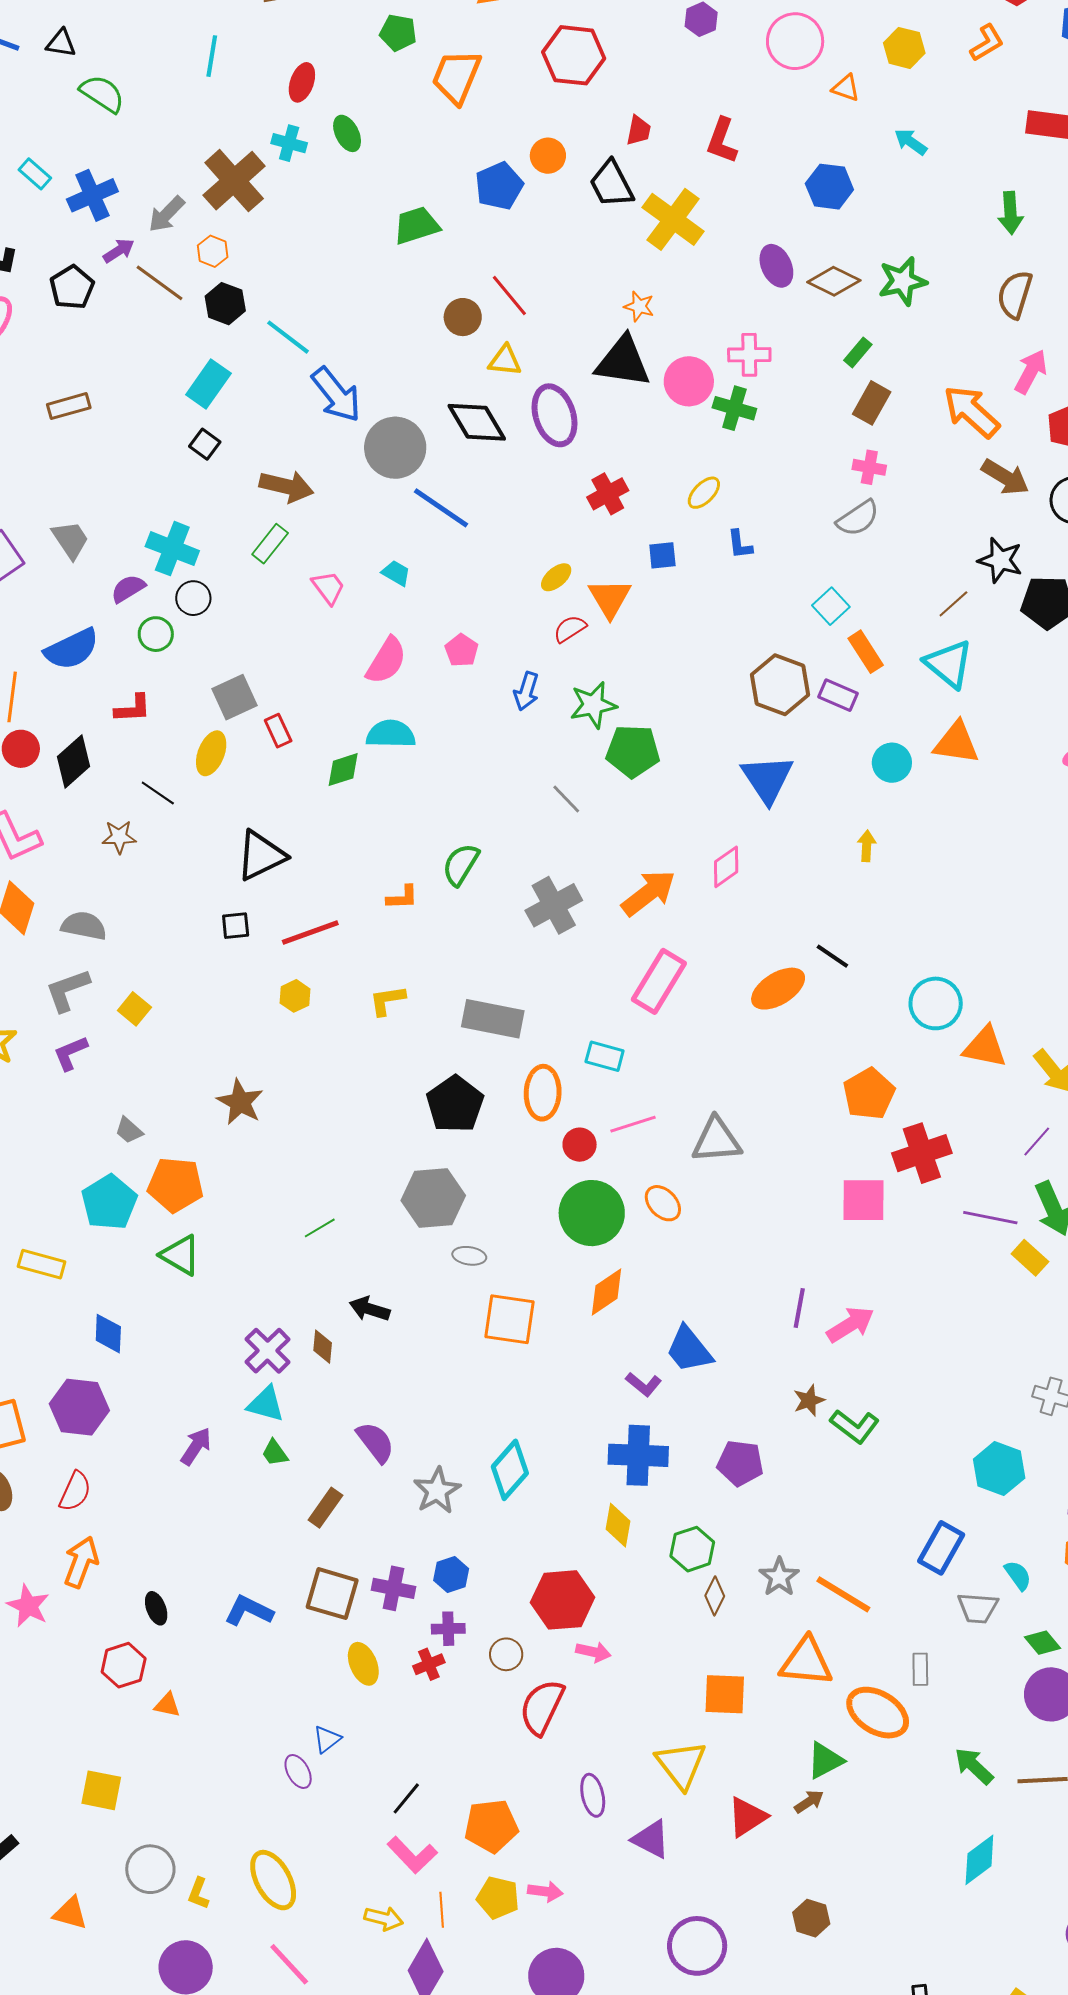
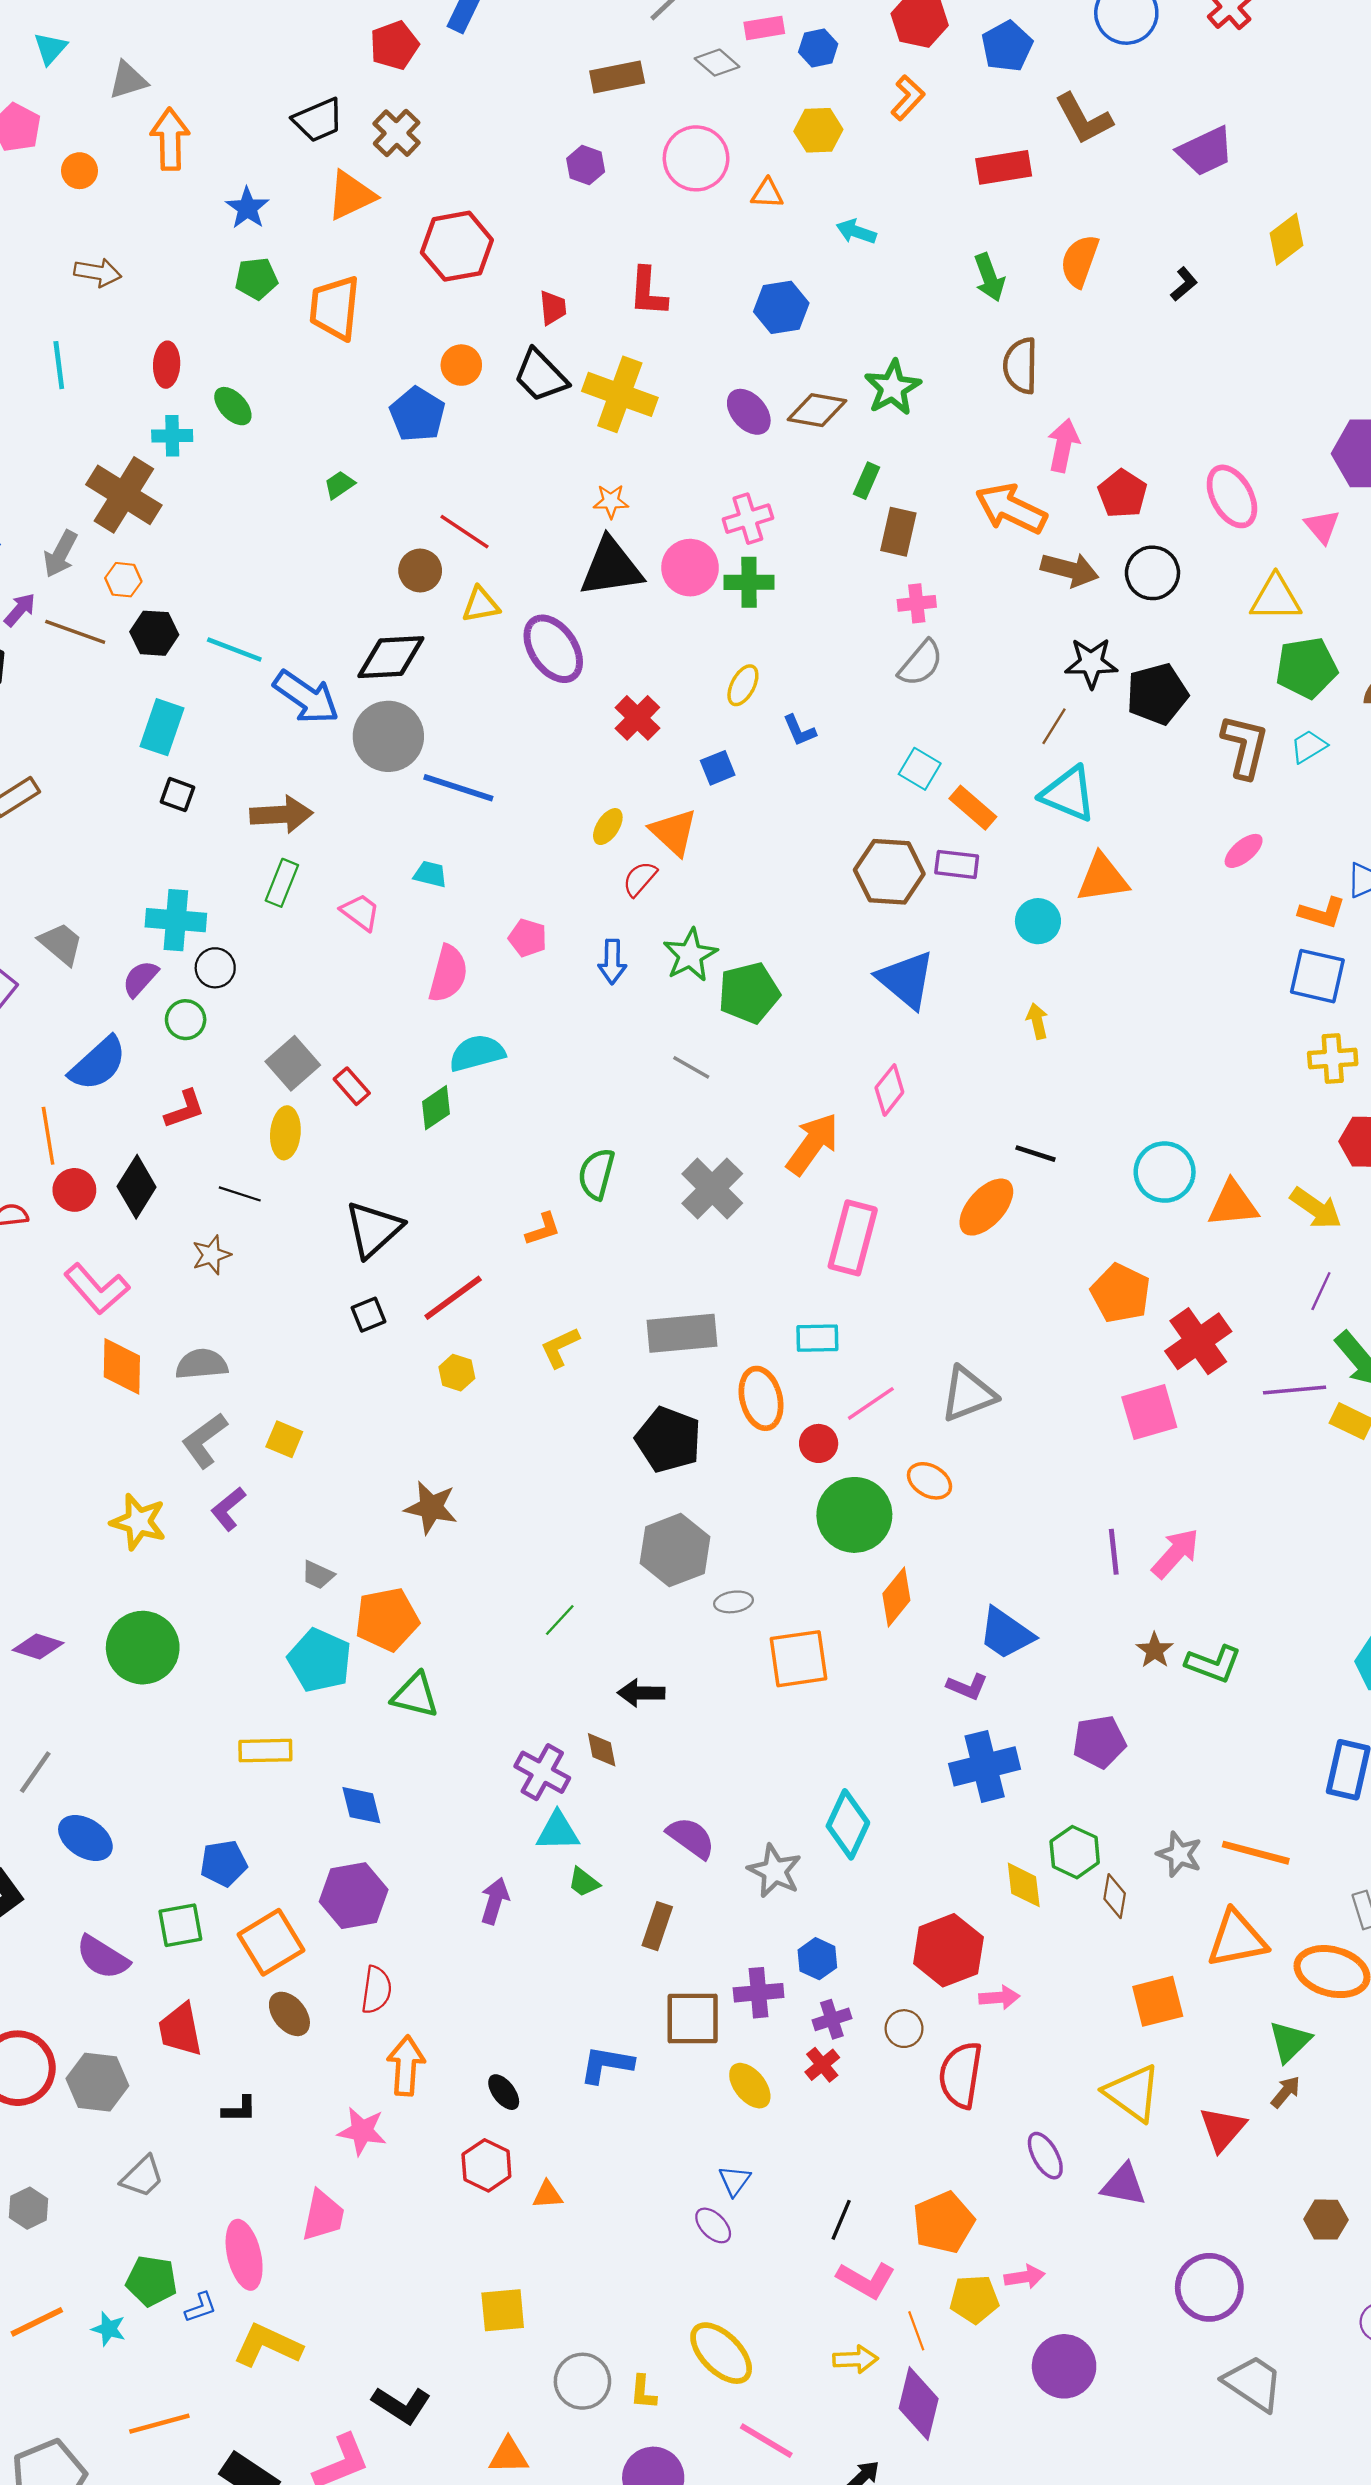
green trapezoid: (416, 225) -> (339, 485), size x0.6
black diamond: (477, 422) -> (391, 657), moved, turned -46
yellow diamond: (618, 1525) -> (1024, 1885), moved

